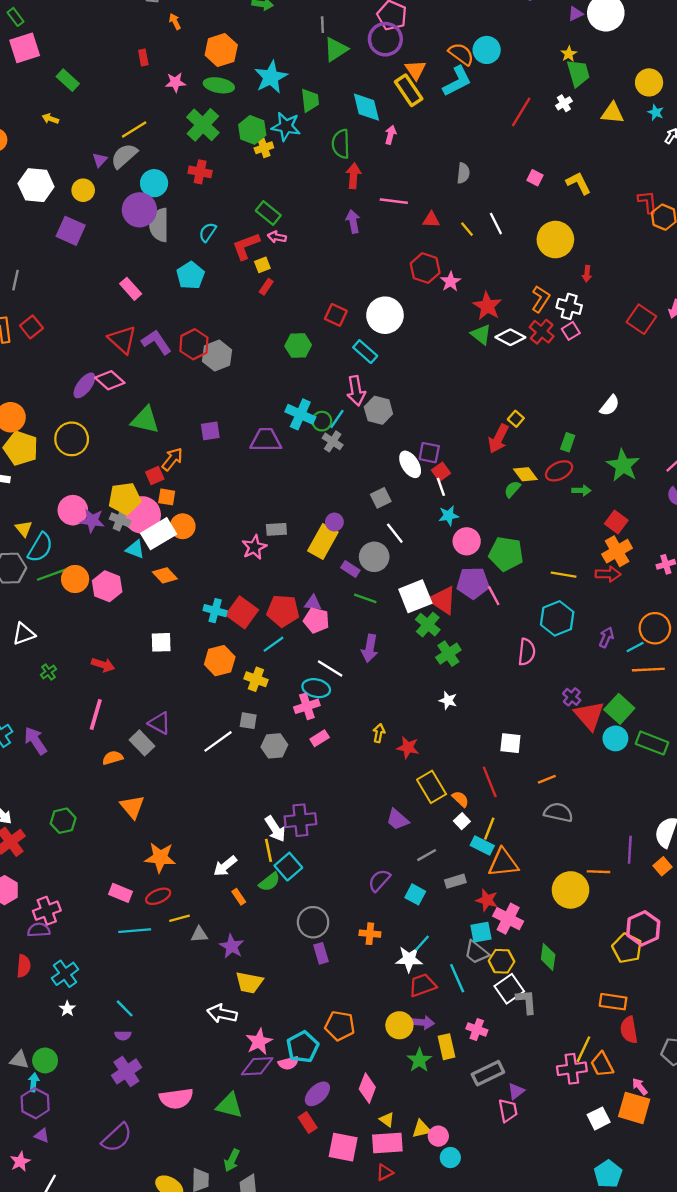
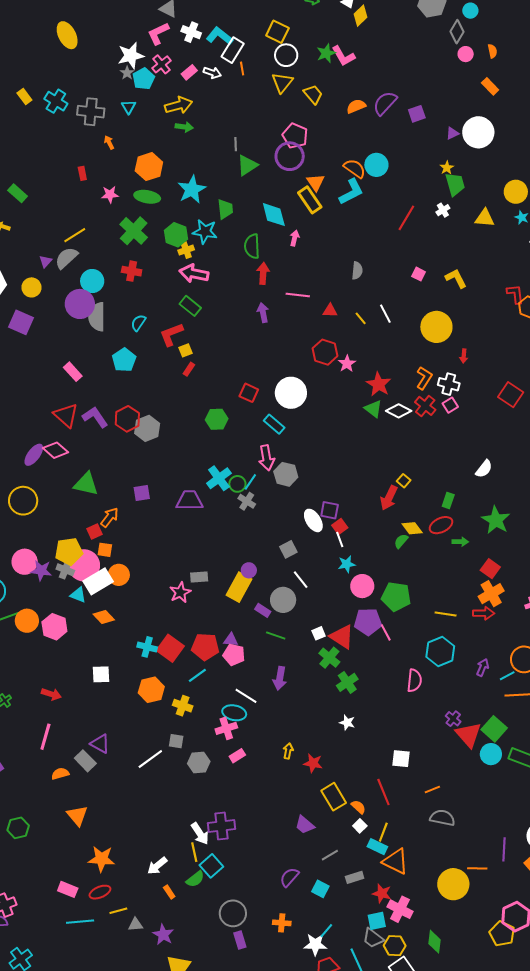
pink arrow: (277, 237) -> (194, 274), moved, size x1.8
cyan cross: (300, 414) -> (219, 478), turned 30
white square: (415, 596) -> (319, 633), size x0.5
orange triangle: (503, 863) -> (396, 861), turned 32

